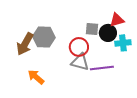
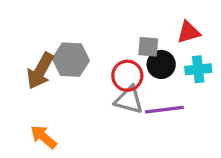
black circle: (108, 33) -> (161, 64), moved
orange arrow: (36, 77) -> (44, 137), moved

